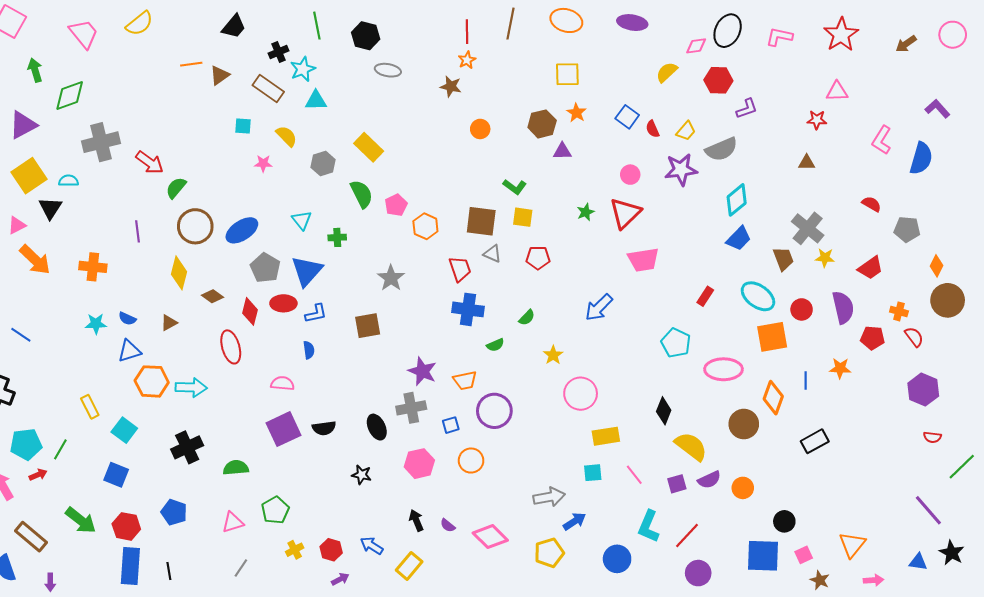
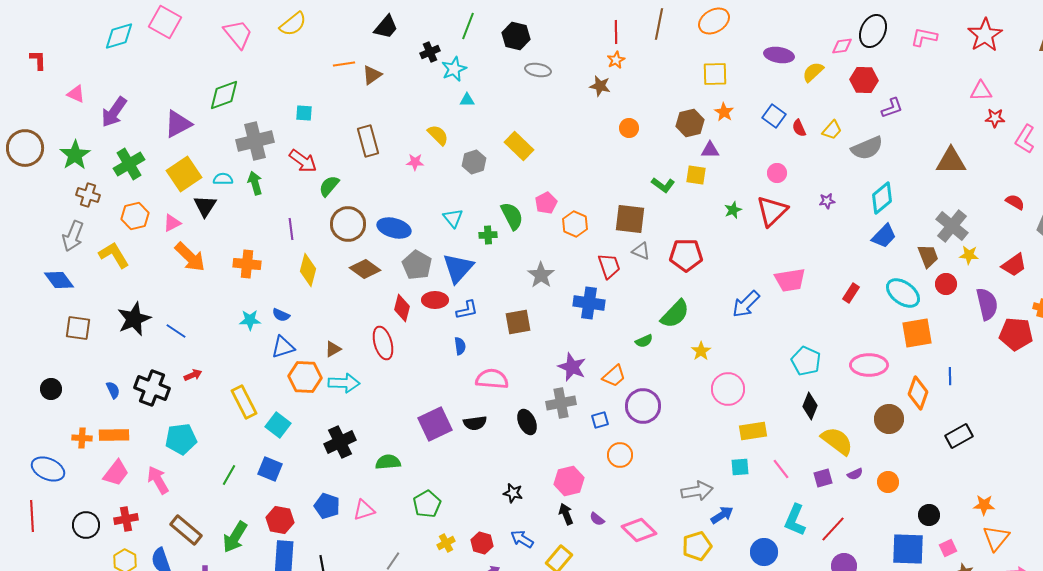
orange ellipse: (566, 20) -> (714, 21), turned -48
purple ellipse: (632, 23) -> (779, 55), moved
green line: (317, 26) -> (468, 26), turned 32
green arrow: (35, 70) -> (255, 183), moved
brown rectangle: (268, 88) -> (368, 141), moved, turned 40
cyan triangle: (316, 101) -> (467, 100), size x0.7
red star: (817, 120) -> (995, 118), moved
cyan square: (243, 126) -> (304, 113), moved
brown triangle: (807, 162) -> (951, 161), size x1.8
purple star: (681, 170) -> (827, 201), moved, size x0.5
green semicircle: (362, 194) -> (512, 216), moved
yellow square: (523, 217) -> (696, 175), moved
blue ellipse: (242, 230) -> (394, 228), turned 48
red pentagon: (538, 258) -> (686, 255), size x1.4
pink trapezoid: (643, 260) -> (790, 280), moved
yellow diamond: (179, 273) -> (308, 270), moved
brown diamond: (212, 296) -> (365, 269), moved, size x1.4
blue cross: (468, 309) -> (589, 303), moved
red circle: (802, 309) -> (946, 284), moved
green semicircle: (527, 318) -> (675, 314), size x1.8
brown triangle: (169, 323) -> (333, 349), moved
red pentagon: (873, 338) -> (1016, 334), size x1.4
cyan pentagon: (676, 343) -> (806, 361), moved
orange star: (840, 368) -> (984, 505), moved
orange trapezoid: (465, 380) -> (614, 376), turned -30
pink semicircle: (282, 383) -> (492, 379), moved, size x1.4
yellow rectangle: (90, 407) -> (244, 402), size x1.4
green line: (60, 449) -> (229, 475), moved
pink hexagon: (419, 464) -> (569, 481), moved
red arrow: (38, 475) -> (193, 375), moved
black star: (362, 475) -> (513, 493), moved
purple semicircle: (709, 480) -> (855, 474), size x0.7
green arrow: (81, 520) -> (235, 537), moved, turned 84
pink triangle: (233, 522) -> (364, 510), moved

